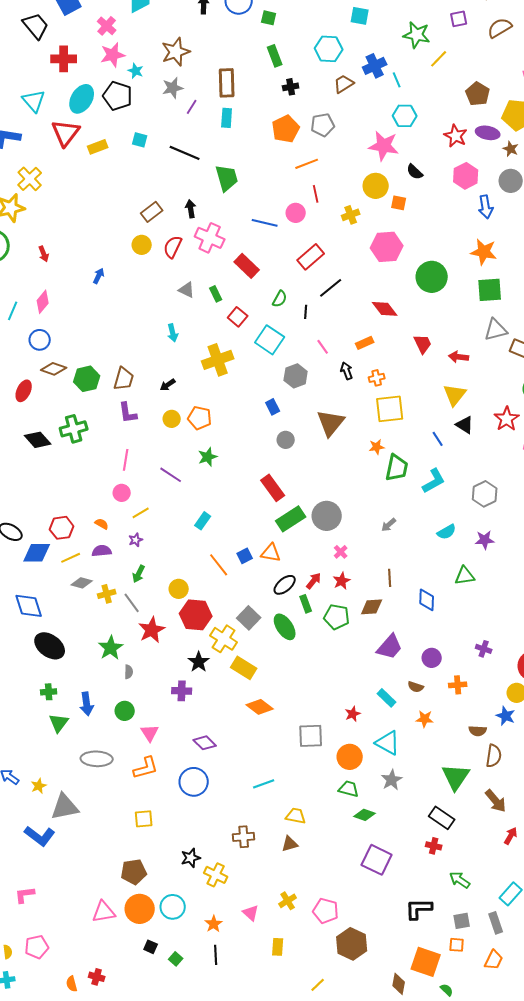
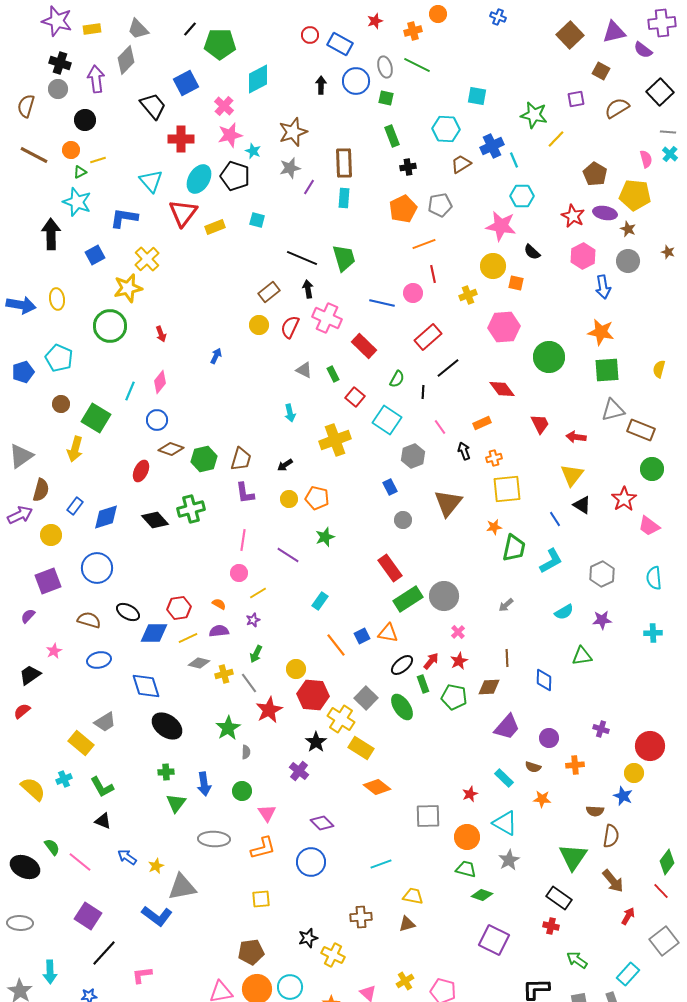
black line: (185, 153) -> (302, 258), moved
purple cross: (182, 691) -> (299, 771), turned 36

